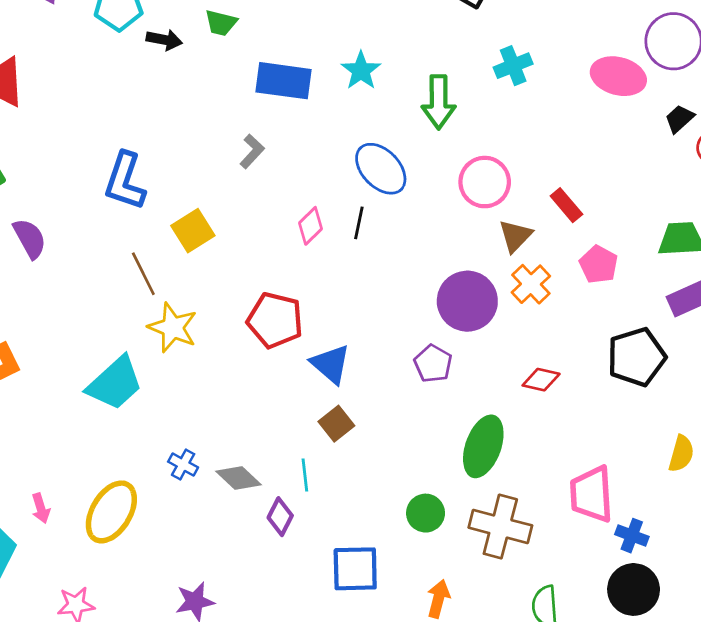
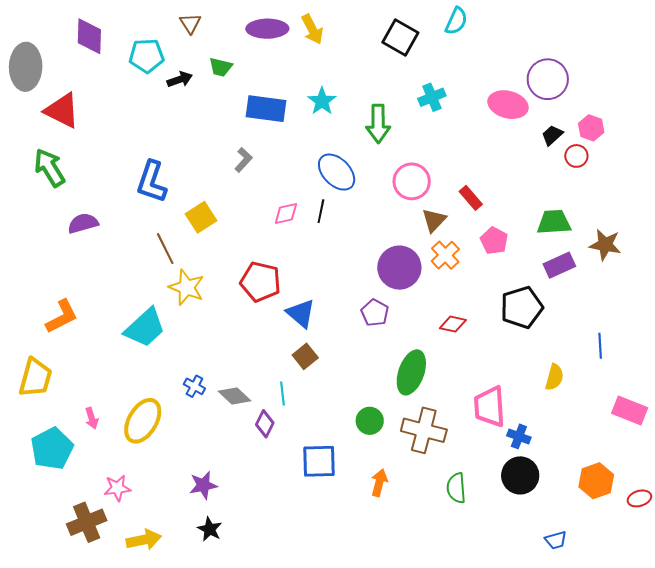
black arrow: (164, 40) -> (180, 79), turned -30
pink diamond: (311, 226) -> (286, 214), turned 32
purple semicircle: (30, 238) -> (83, 223), turned -76

